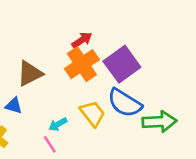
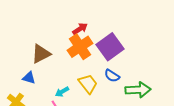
blue semicircle: (125, 103) -> (112, 76), size x0.6

